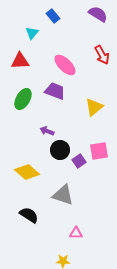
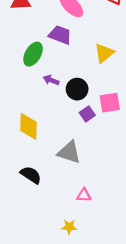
green ellipse: (23, 99) -> (33, 54), moved
black circle: (60, 150) -> (77, 89), moved
yellow diamond: (27, 172) -> (29, 126), turned 50

